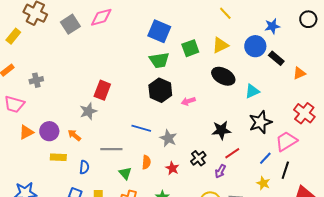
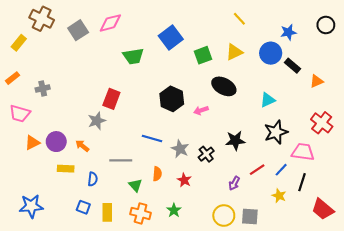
blue square: (159, 31) -> (171, 37), turned 30
green trapezoid: (159, 60) -> (133, 56), moved
black ellipse: (223, 76) -> (224, 86), moved
pink trapezoid: (286, 141) -> (303, 152), turned 40
red line: (232, 153) -> (257, 170), moved
black cross: (198, 158) -> (206, 154), moved

